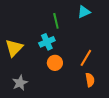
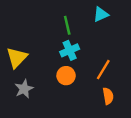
cyan cross: (47, 42) -> (70, 50), moved
gray star: (20, 83) -> (24, 89), moved

